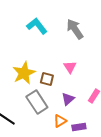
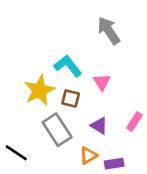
cyan L-shape: (37, 26) -> (68, 66), moved
purple triangle: (68, 99) -> (99, 126), turned -48

